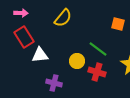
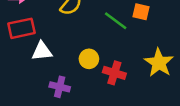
red rectangle: (24, 37) -> (21, 28), turned -70
green line: (98, 49) -> (116, 21), moved

